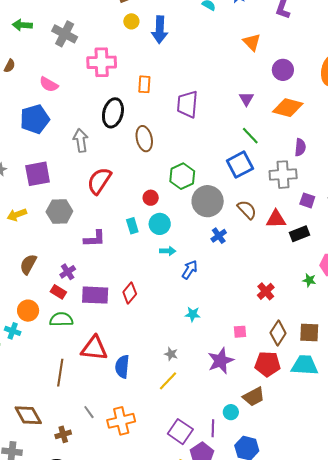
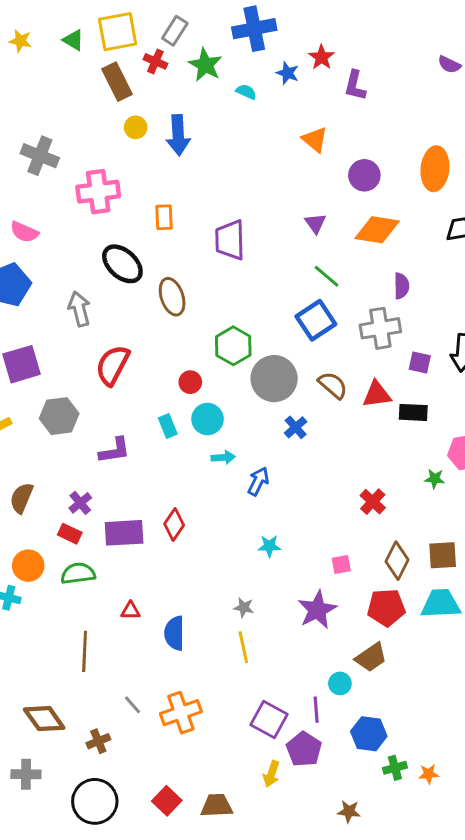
black ellipse: (113, 113) -> (122, 264), turned -56
black rectangle: (299, 234) -> (413, 412), turned 30
red triangle: (94, 348) -> (131, 611), size x0.5
yellow line: (168, 381) -> (243, 647), turned -50

